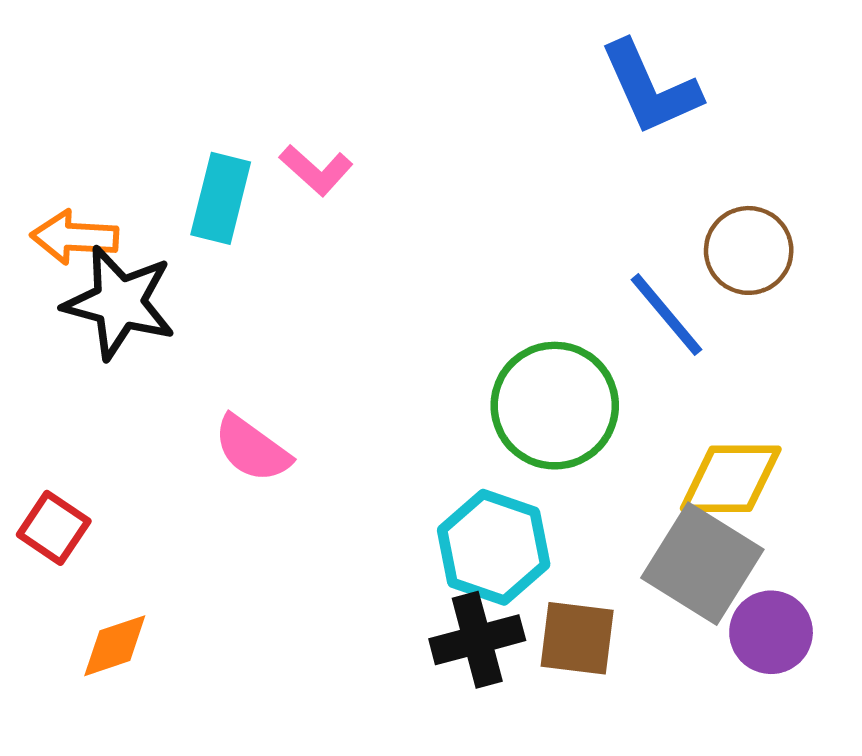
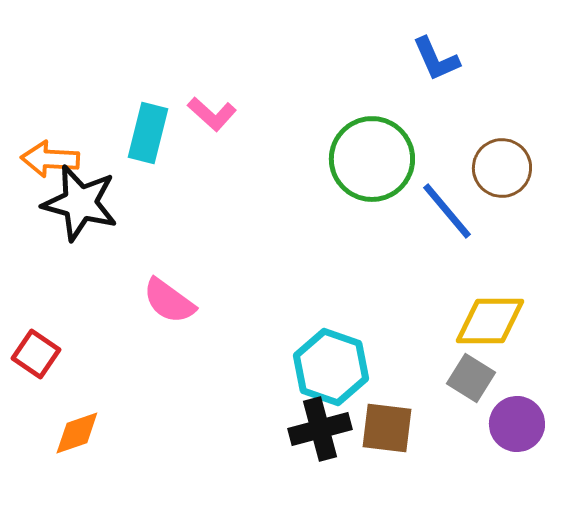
blue L-shape: (650, 88) -> (436, 59), size x0.7
green circle: (555, 406) -> (372, 159), moved
gray square: (702, 564) -> (471, 378), size x0.6

